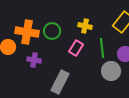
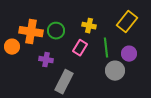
purple cross: (34, 60) -> (46, 60), moved

